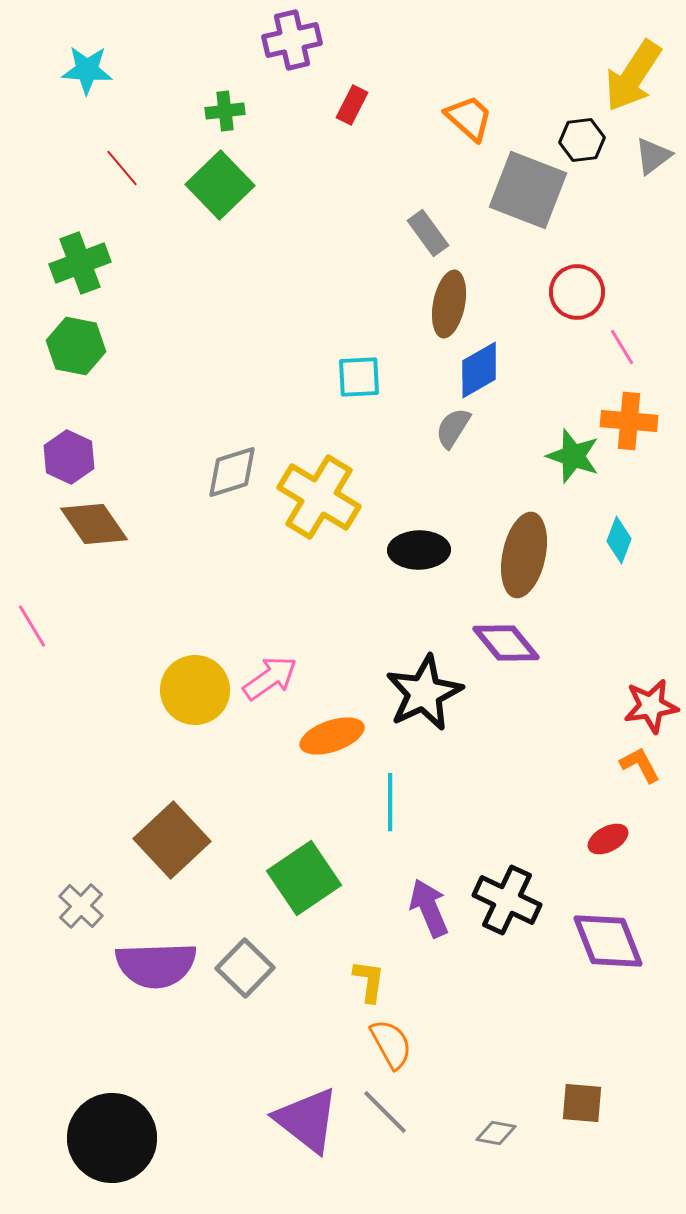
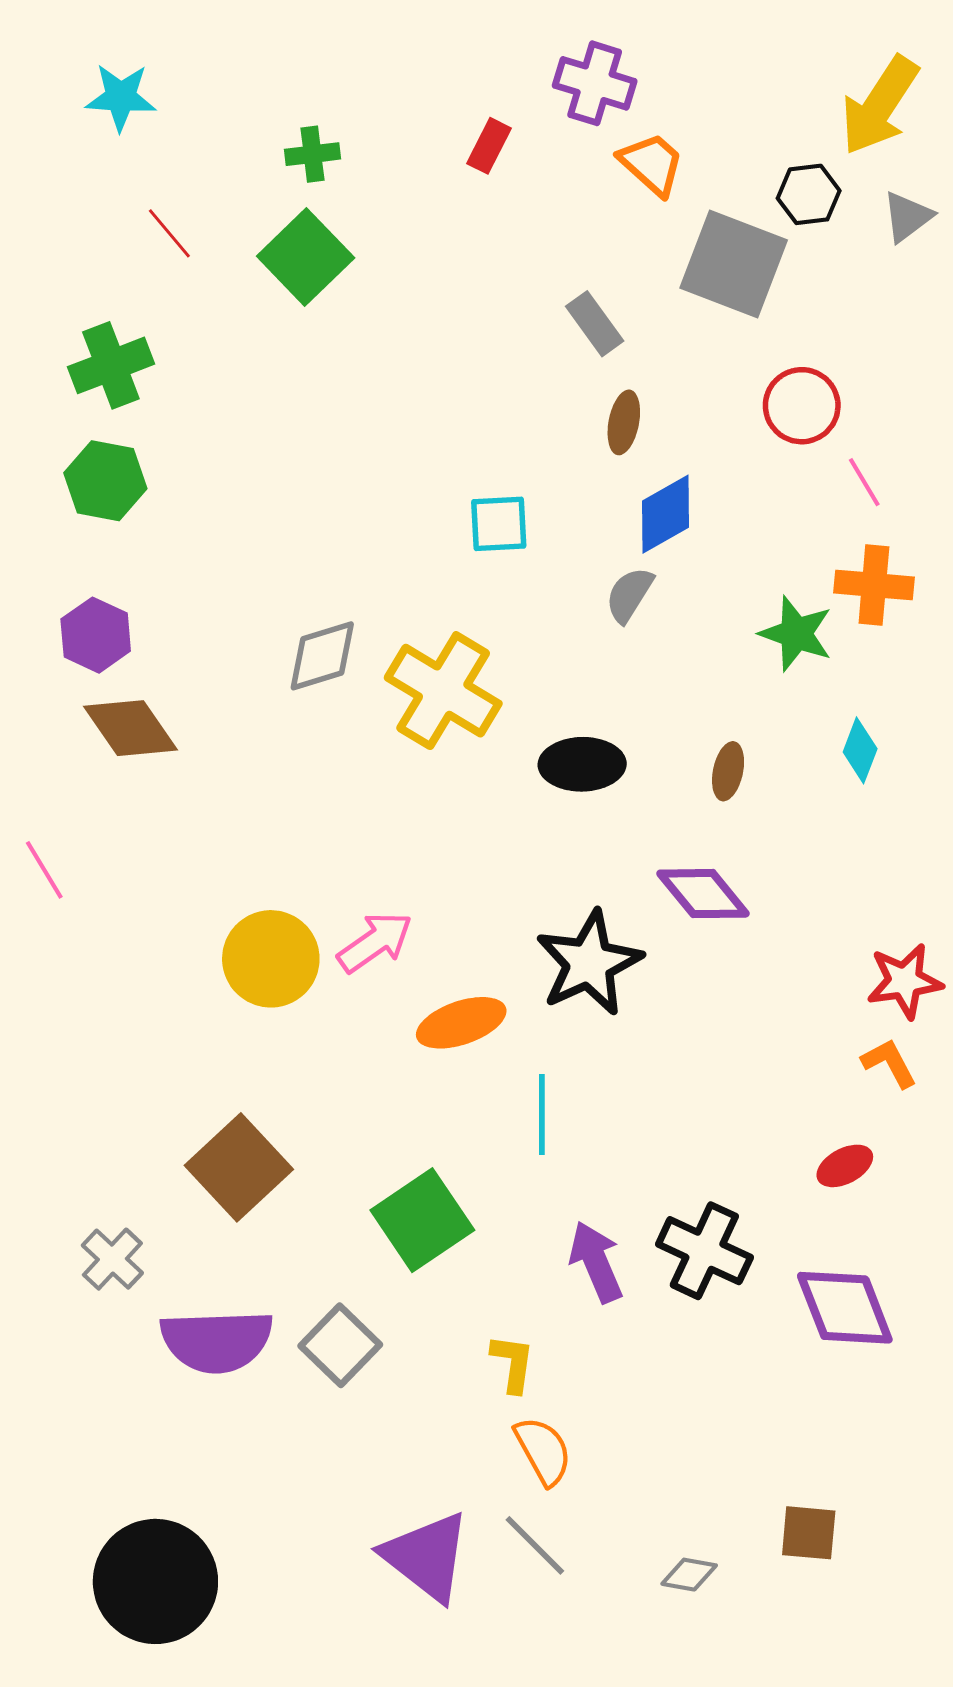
purple cross: (292, 40) -> (595, 83), moved, turned 30
brown ellipse: (449, 304) -> (624, 422), size x0.7
brown ellipse: (524, 555) -> (728, 771), size x0.5

